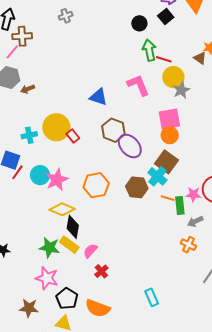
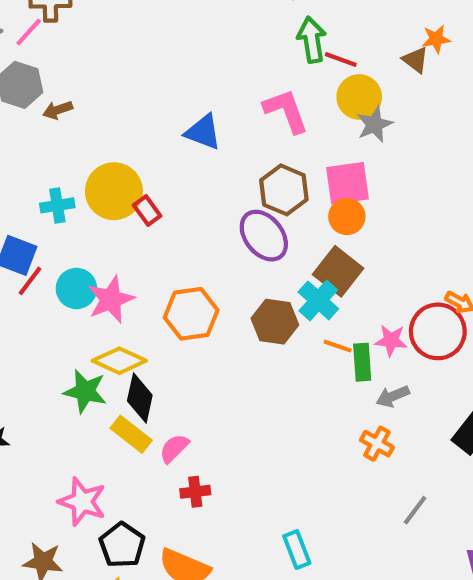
brown hexagon: (113, 130) -> (284, 190), moved
green star: (49, 247) -> (85, 391), moved
red cross: (101, 271) -> (195, 492), turned 32

